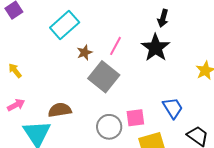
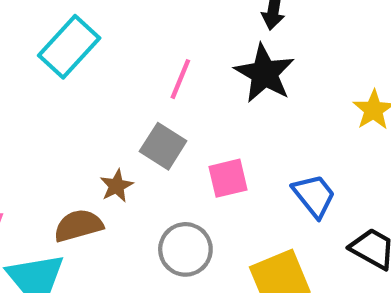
brown star: (85, 52) -> (117, 186), moved
gray square: (104, 77) -> (163, 146), size x0.7
pink square: (135, 118) -> (228, 178), moved

